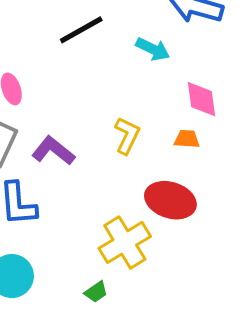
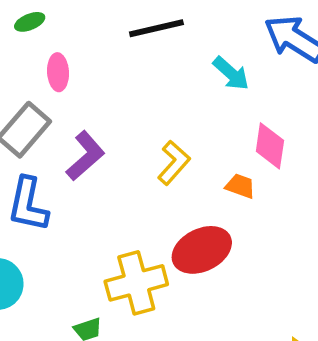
purple L-shape: (53, 151) -> (85, 156), turned 84
red ellipse: (170, 200) -> (202, 250), turned -60

